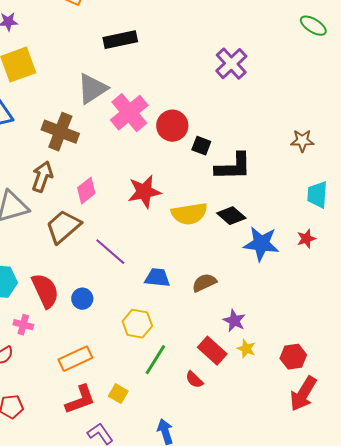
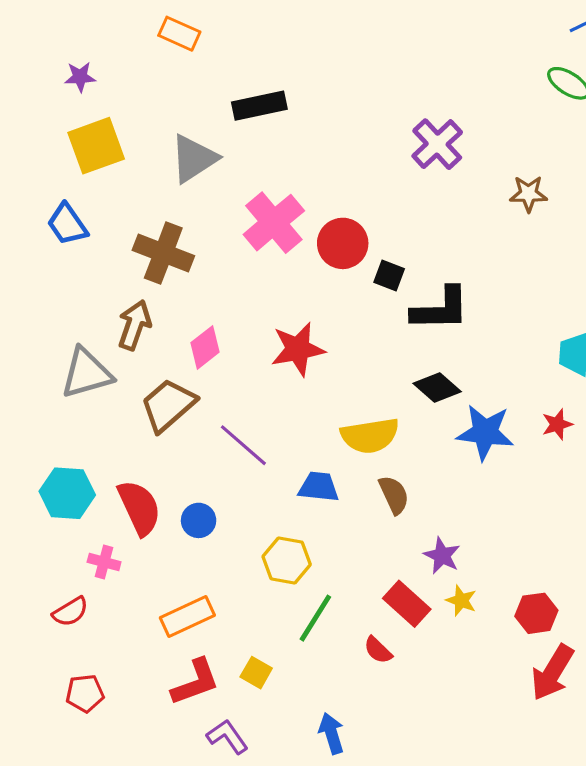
gray triangle: (92, 89) -> (194, 159), moved
brown star: (302, 141) -> (528, 194), moved
yellow semicircle: (189, 214) -> (370, 436), moved
brown semicircle: (204, 283) -> (394, 495), turned 90

